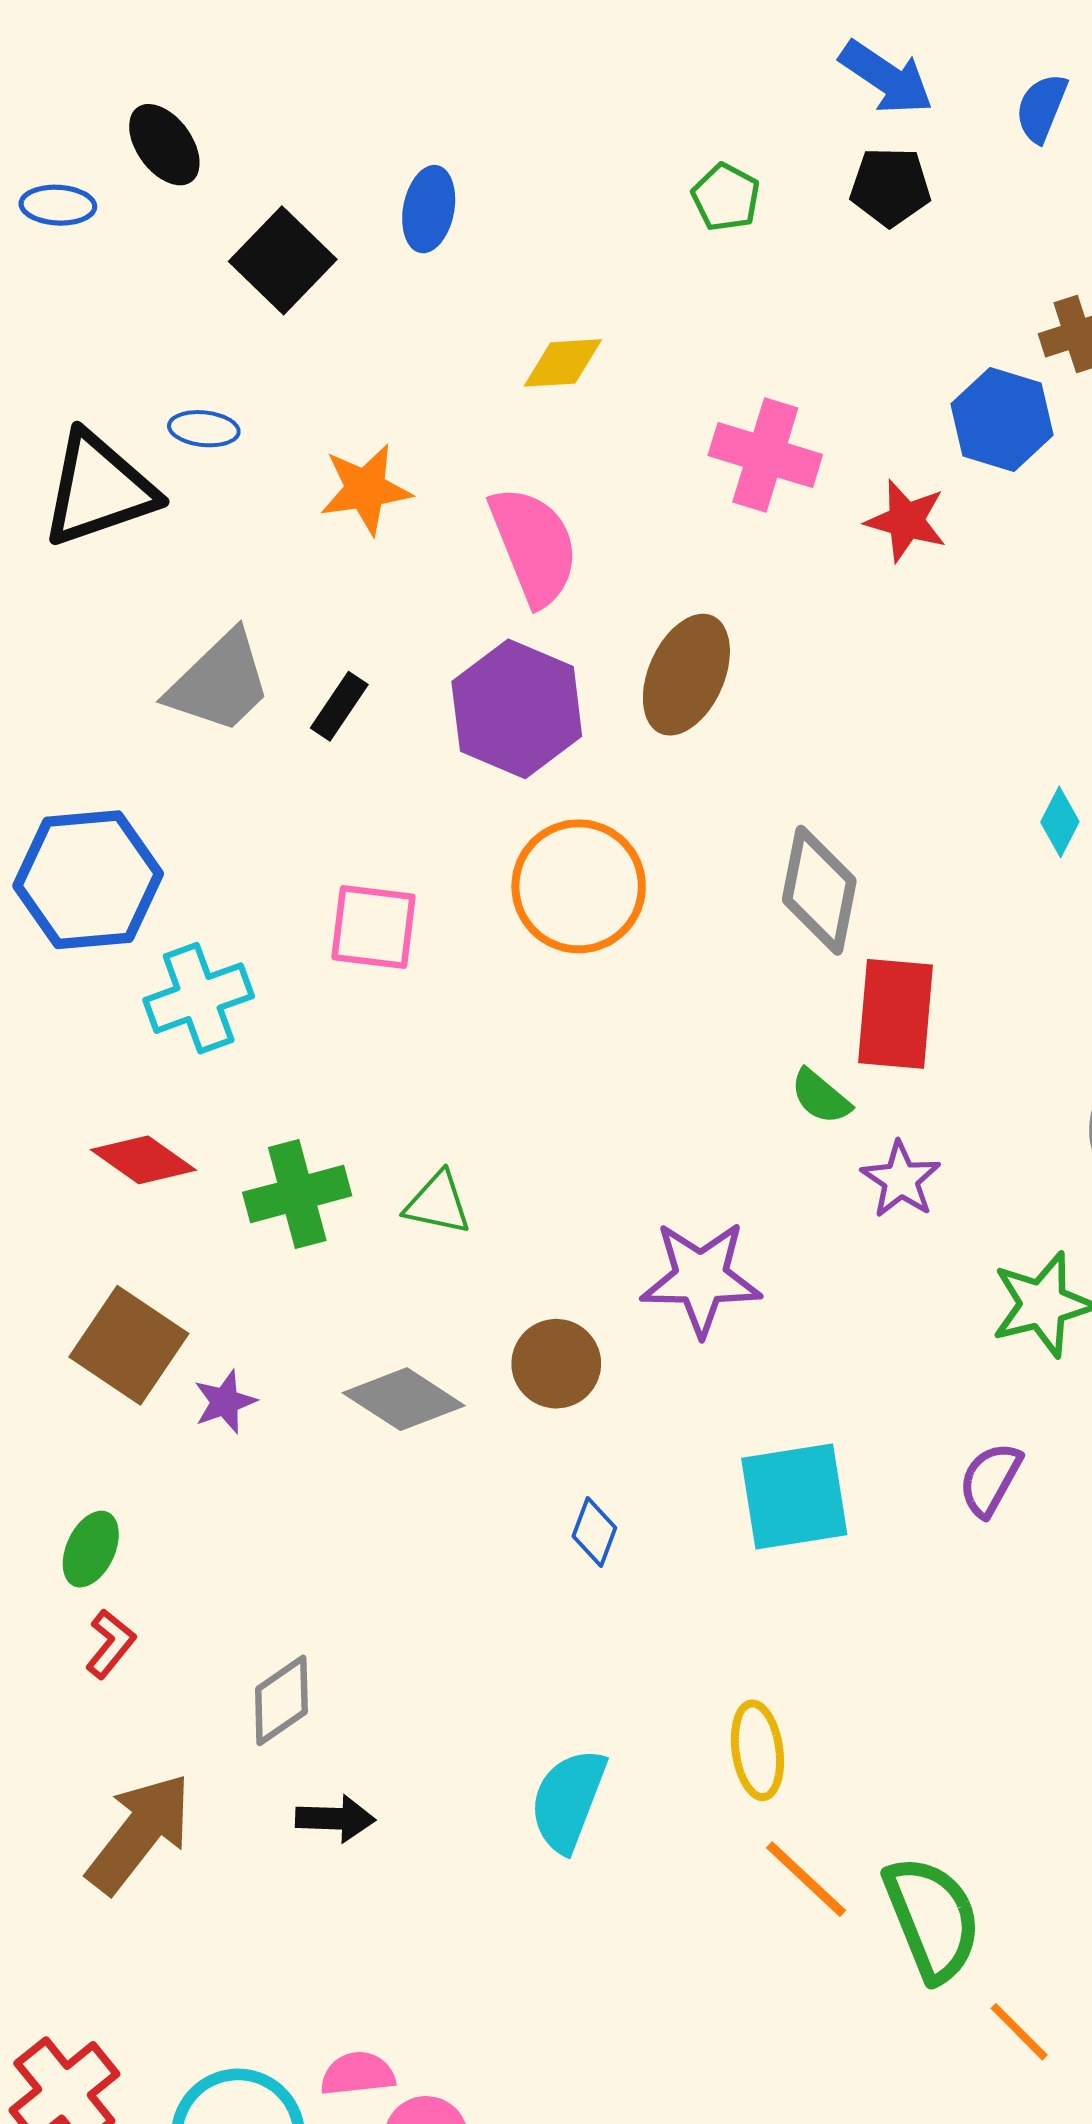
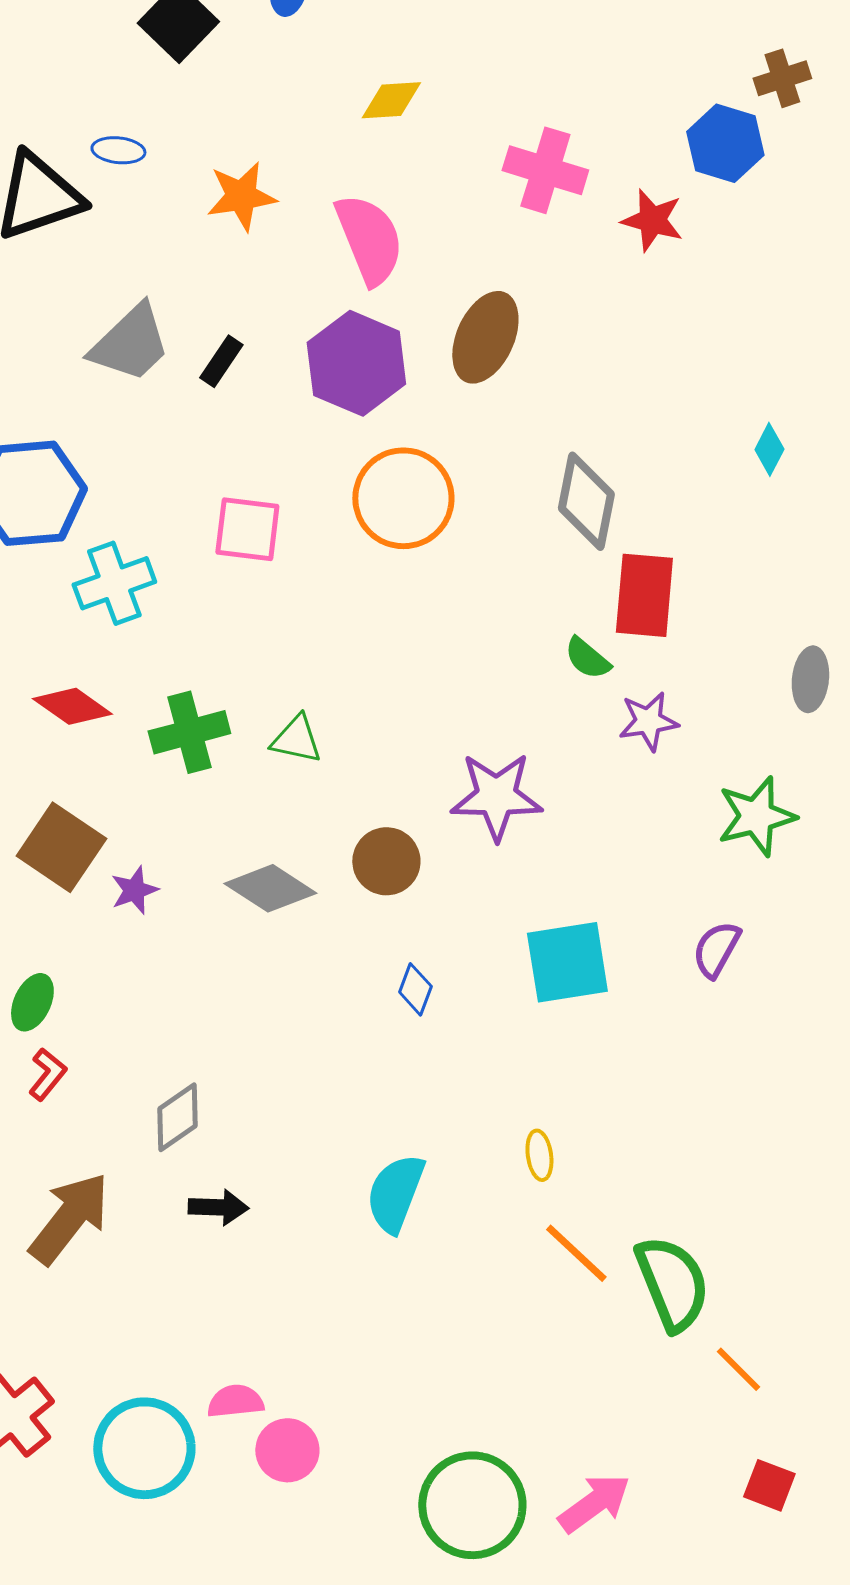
purple star: (901, 1180) -> (648, 721), turned 30
yellow ellipse: (757, 1750) -> (539, 1155), size x0.7

